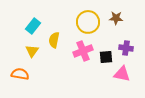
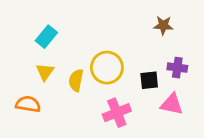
yellow circle: (88, 22) -> (107, 68), moved
yellow semicircle: (54, 40) -> (76, 80), moved
pink cross: (83, 51) -> (117, 113), moved

